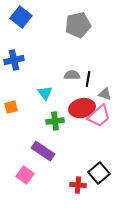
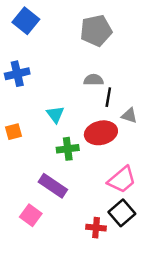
gray semicircle: (72, 75) -> (94, 80), moved
pink trapezoid: (99, 116) -> (122, 180), moved

